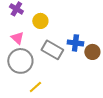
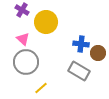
yellow circle: (40, 21) -> (46, 22), size x1.5
gray rectangle: (52, 50) -> (79, 71), moved

